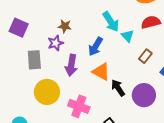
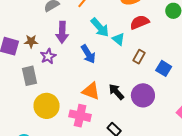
brown star: (65, 26) -> (31, 41), moved
blue arrow: (96, 47) -> (88, 54), turned -54
purple arrow: (71, 65) -> (62, 32), moved
orange triangle: (101, 72) -> (91, 91), moved

